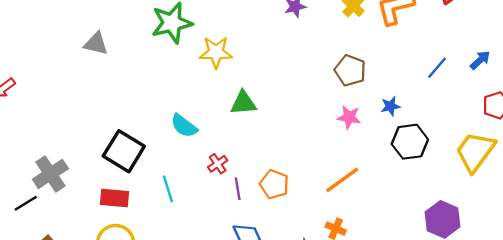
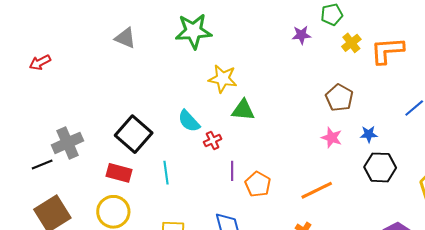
yellow star: (216, 52) -> (223, 79), moved
red cross: (218, 164) -> (213, 140), moved
purple line: (238, 189) -> (232, 171), moved

